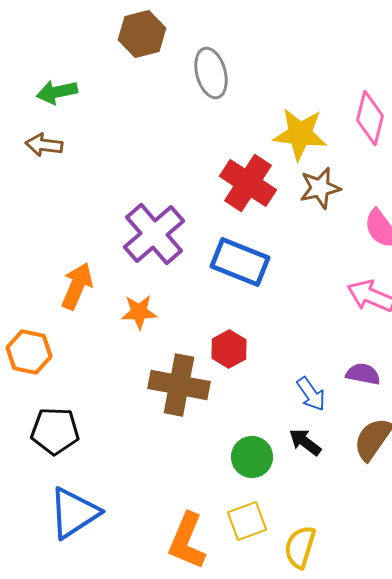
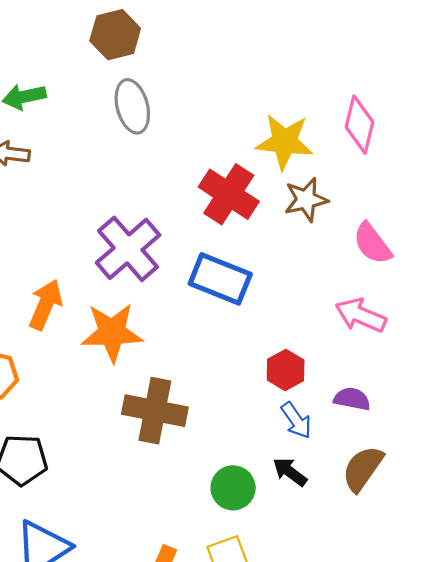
gray ellipse: (211, 73) -> (132, 106), moved
orange star: (139, 312) -> (112, 332), size x1.6
red hexagon: (229, 349) -> (286, 370), moved

